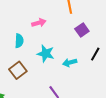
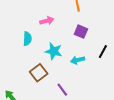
purple square: (82, 30) -> (81, 32), moved, turned -32
brown square: (18, 70) -> (39, 73), moved

